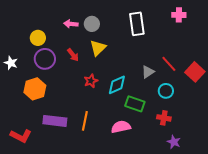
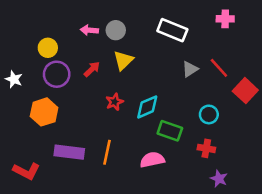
white rectangle: (137, 24) -> (172, 30), turned -60
red arrow: (73, 55) -> (92, 69), turned -96
red line: (169, 64) -> (219, 68), moved
gray triangle: (148, 72) -> (190, 69), moved

